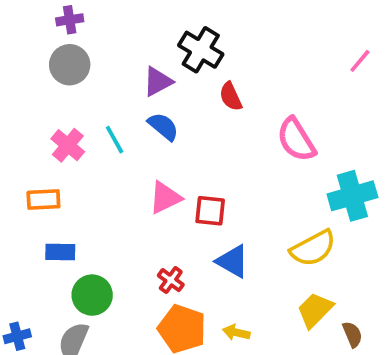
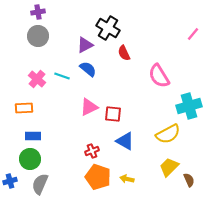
cyan line: (115, 140) -> (62, 76), turned -42
red cross: (171, 280) -> (92, 151), turned 32
green circle: (92, 295) -> (30, 159), moved

